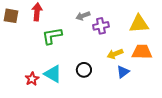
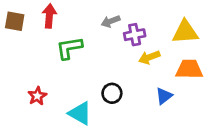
yellow arrow: (115, 54) -> (149, 57), moved
cyan triangle: (53, 74) -> (80, 113), moved
red star: (32, 79) -> (37, 96), moved

